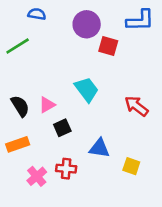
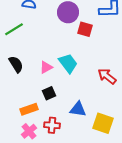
pink triangle: (47, 105) -> (46, 67), moved
black semicircle: (20, 106) -> (16, 64), moved
orange rectangle: (18, 144) -> (29, 109), moved
yellow square: (131, 166) -> (103, 123), size x1.5

